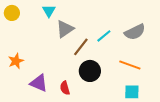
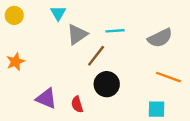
cyan line: (104, 36) -> (115, 31), moved, turned 35
orange star: (16, 61) -> (15, 62), moved
orange line: (130, 65) -> (168, 77), moved

